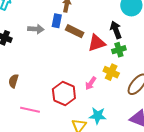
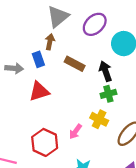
blue rectangle: (57, 21) -> (38, 59), turned -32
brown rectangle: (75, 31) -> (75, 64), moved
red triangle: (97, 43) -> (39, 91), moved

